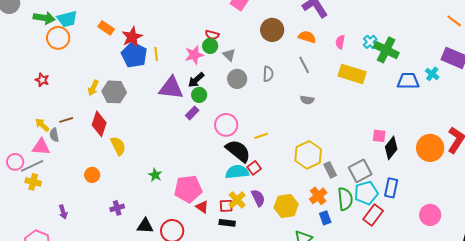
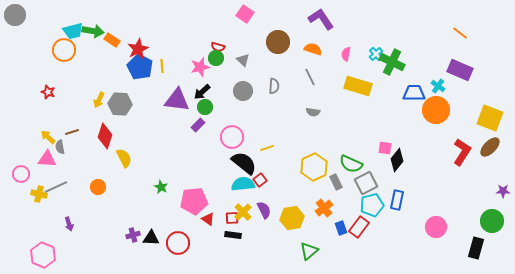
green arrow: (44, 18) -> (93, 31), moved
gray triangle: (229, 55) -> (243, 60), moved
orange circle: (430, 148) -> (436, 110), moved
gray line: (32, 166) -> (56, 187), moved
green semicircle: (345, 199) -> (351, 164), moved, turned 120
purple cross: (117, 208) -> (133, 235), moved
red rectangle: (373, 215) -> (359, 227), moved
blue rectangle: (325, 218) -> (341, 228), moved

